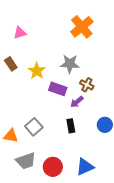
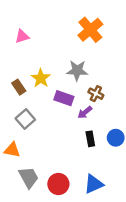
brown rectangle: (11, 64) -> (19, 87), moved
black rectangle: (71, 126) -> (90, 139), moved
gray square: (34, 127) -> (25, 119), moved
gray trapezoid: (26, 161) -> (29, 177), turned -100

